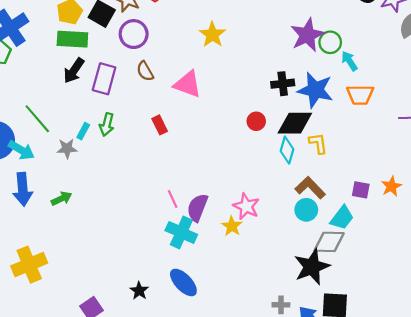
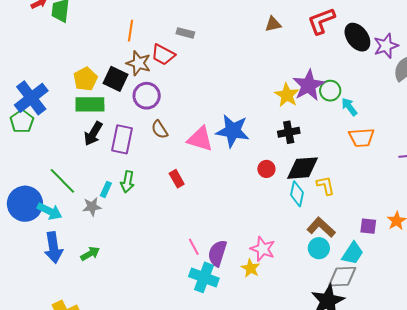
yellow star: (212, 35) -> (287, 95), moved
blue star: (315, 90) -> (233, 131), moved

